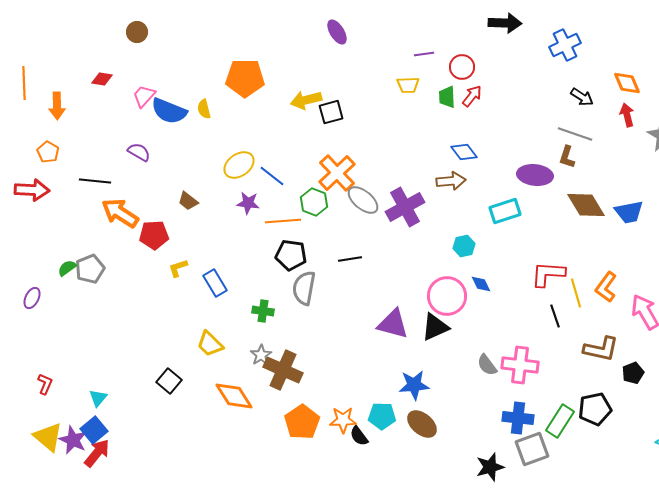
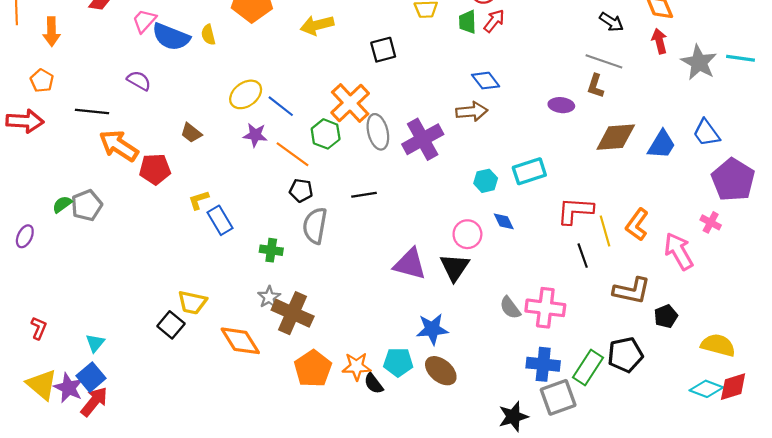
black square: (331, 112) -> (383, 50), moved
purple ellipse: (535, 175) -> (561, 105), size x0.7
gray ellipse: (363, 200) -> (378, 132), turned 36
brown diamond: (586, 205) -> (616, 137), turned -63
cyan rectangle: (505, 211) -> (529, 171), moved
blue trapezoid: (629, 212) -> (662, 145), turned -48
orange line: (283, 221) -> (293, 154), turned 40
black pentagon: (291, 255) -> (301, 190), size x0.7
yellow L-shape: (178, 268) -> (199, 200), moved
pink circle: (447, 296) -> (467, 234), size x0.7
black triangle: (435, 327) -> (455, 267), turned -32
yellow trapezoid: (210, 344) -> (192, 302), moved, turned -32

